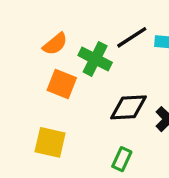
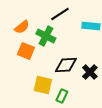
black line: (132, 37) -> (60, 14), moved
yellow square: (50, 142) -> (43, 85), moved

